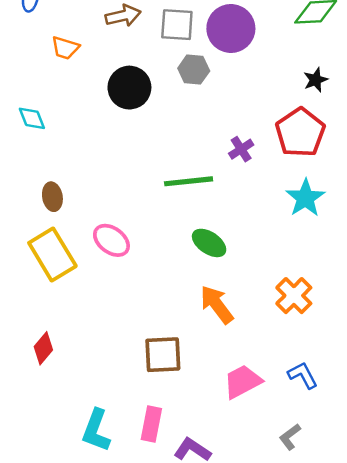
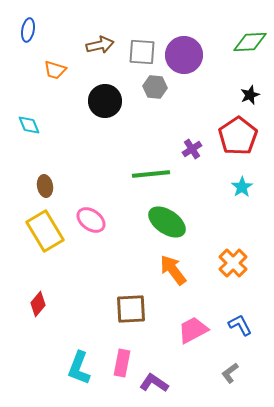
cyan star: (305, 198) -> (242, 187), size x0.7
green ellipse: (209, 243) -> (167, 222), size x1.4

